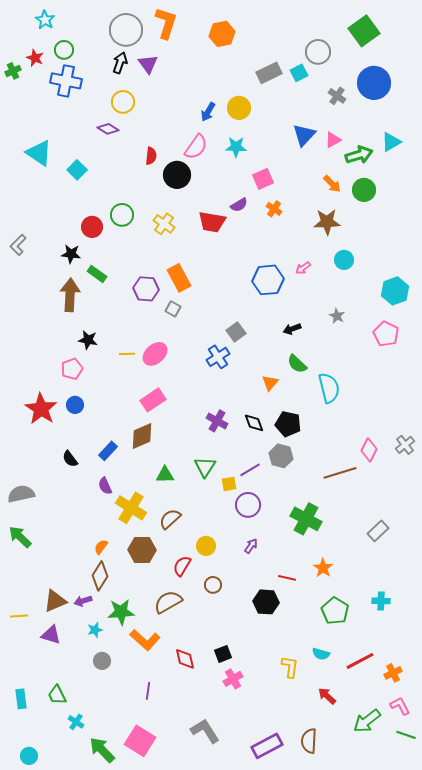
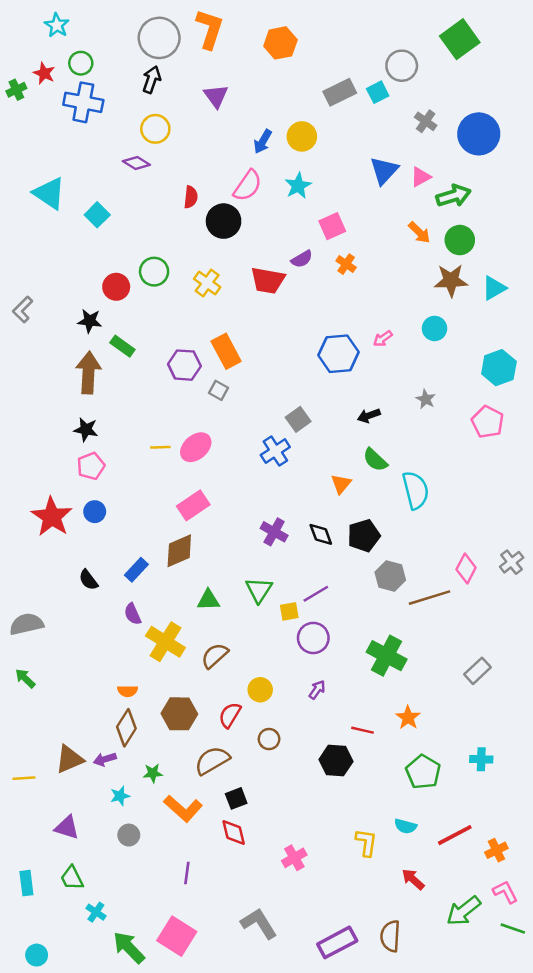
purple triangle: (148, 64) -> (216, 96), moved
blue circle: (374, 83) -> (479, 134), moved
cyan triangle: (391, 142) -> (494, 288), moved
cyan star: (236, 147) -> (298, 186), turned -30
brown star: (327, 222) -> (451, 280), moved
black star: (88, 340) -> (86, 430), moved
black pentagon: (288, 424) -> (364, 536), turned -30
gray hexagon: (281, 456) -> (390, 576), moved
green arrow: (20, 537) -> (25, 678), size x0.7
orange semicircle: (101, 547) -> (128, 691), turned -126
brown hexagon: (142, 550) -> (179, 714), moved
green star: (121, 612) -> (153, 773), size x0.6
purple triangle: (51, 635) -> (67, 827), moved
black square: (223, 654) -> (236, 798), moved

